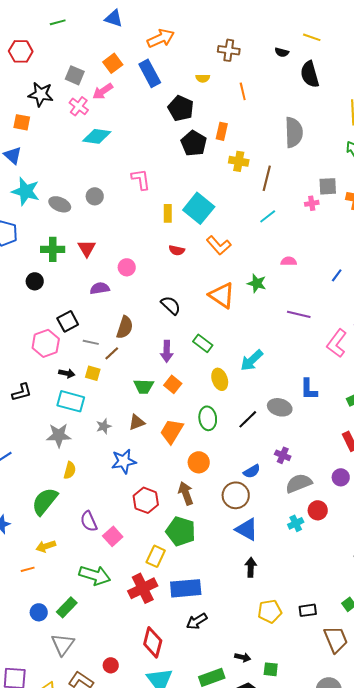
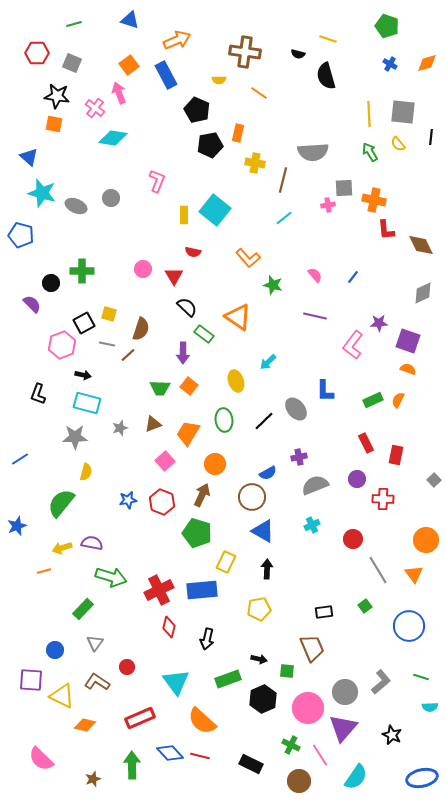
brown cross: (229, 50) -> (245, 52), size x1.4
gray square: (75, 75) -> (72, 63), moved
pink arrow: (103, 91) -> (119, 93), turned 105
orange line: (243, 91) -> (259, 93), turned -42
orange square: (22, 122) -> (54, 124), moved
gray semicircle: (294, 132) -> (313, 152), moved, turned 88
black pentagon: (194, 143) -> (210, 145), turned 30
pink L-shape: (141, 179) -> (157, 181), turned 30
orange L-shape: (219, 245) -> (248, 258), moved
red triangle: (87, 248) -> (174, 276), moved
green cross: (53, 249) -> (82, 271), moved
pink semicircle: (289, 261) -> (315, 275), moved, turned 49
purple semicircle: (100, 288) -> (32, 304), moved, turned 54
orange triangle: (222, 295) -> (238, 317), moved
green rectangle: (203, 343) -> (204, 334), moved
cyan arrow: (252, 360) -> (268, 362), size x0.7
yellow square: (93, 373) -> (109, 314), moved
black L-shape: (22, 392) -> (38, 394), turned 125
gray ellipse: (280, 407) -> (296, 409), turned 35
purple cross: (283, 455) -> (299, 457), turned -35
blue star: (124, 461) -> (128, 500), moved, size x0.7
brown arrow: (186, 493) -> (202, 495), turned 45
red circle: (318, 510) -> (353, 539), moved
purple semicircle: (89, 521) -> (92, 543), moved, turned 125
pink square: (113, 536) -> (165, 461), moved
yellow rectangle: (156, 556) -> (226, 562), moved
yellow pentagon: (270, 611) -> (259, 609), moved
blue circle: (39, 612) -> (55, 650), moved
black arrow: (197, 621) -> (207, 639), moved, turned -45
brown trapezoid: (336, 639) -> (312, 648), moved
red diamond: (153, 642) -> (169, 627), moved, size x0.7
gray triangle: (63, 644) -> (95, 643), moved, size x0.7

